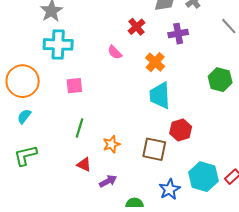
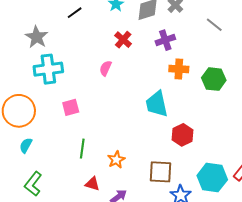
pink semicircle: (115, 52) -> (105, 68), turned 77
orange cross: (155, 62) -> (179, 69), moved, turned -30
brown square: (154, 149) -> (161, 172), moved
green L-shape: (25, 155) -> (33, 184), turned -30

